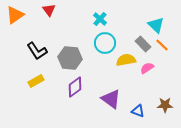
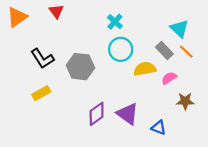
purple diamond: (75, 87) -> (97, 114), moved
brown star: (165, 105) -> (185, 101), moved

